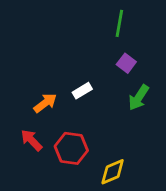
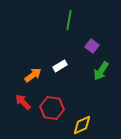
green line: (119, 23) -> (69, 20), moved

